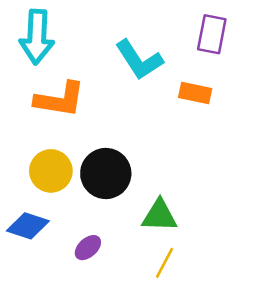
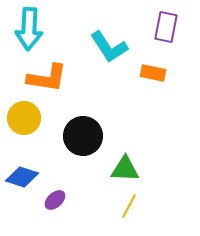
yellow circle: (51, 171) -> (24, 118), moved
purple ellipse: (88, 248) -> (55, 200), moved

